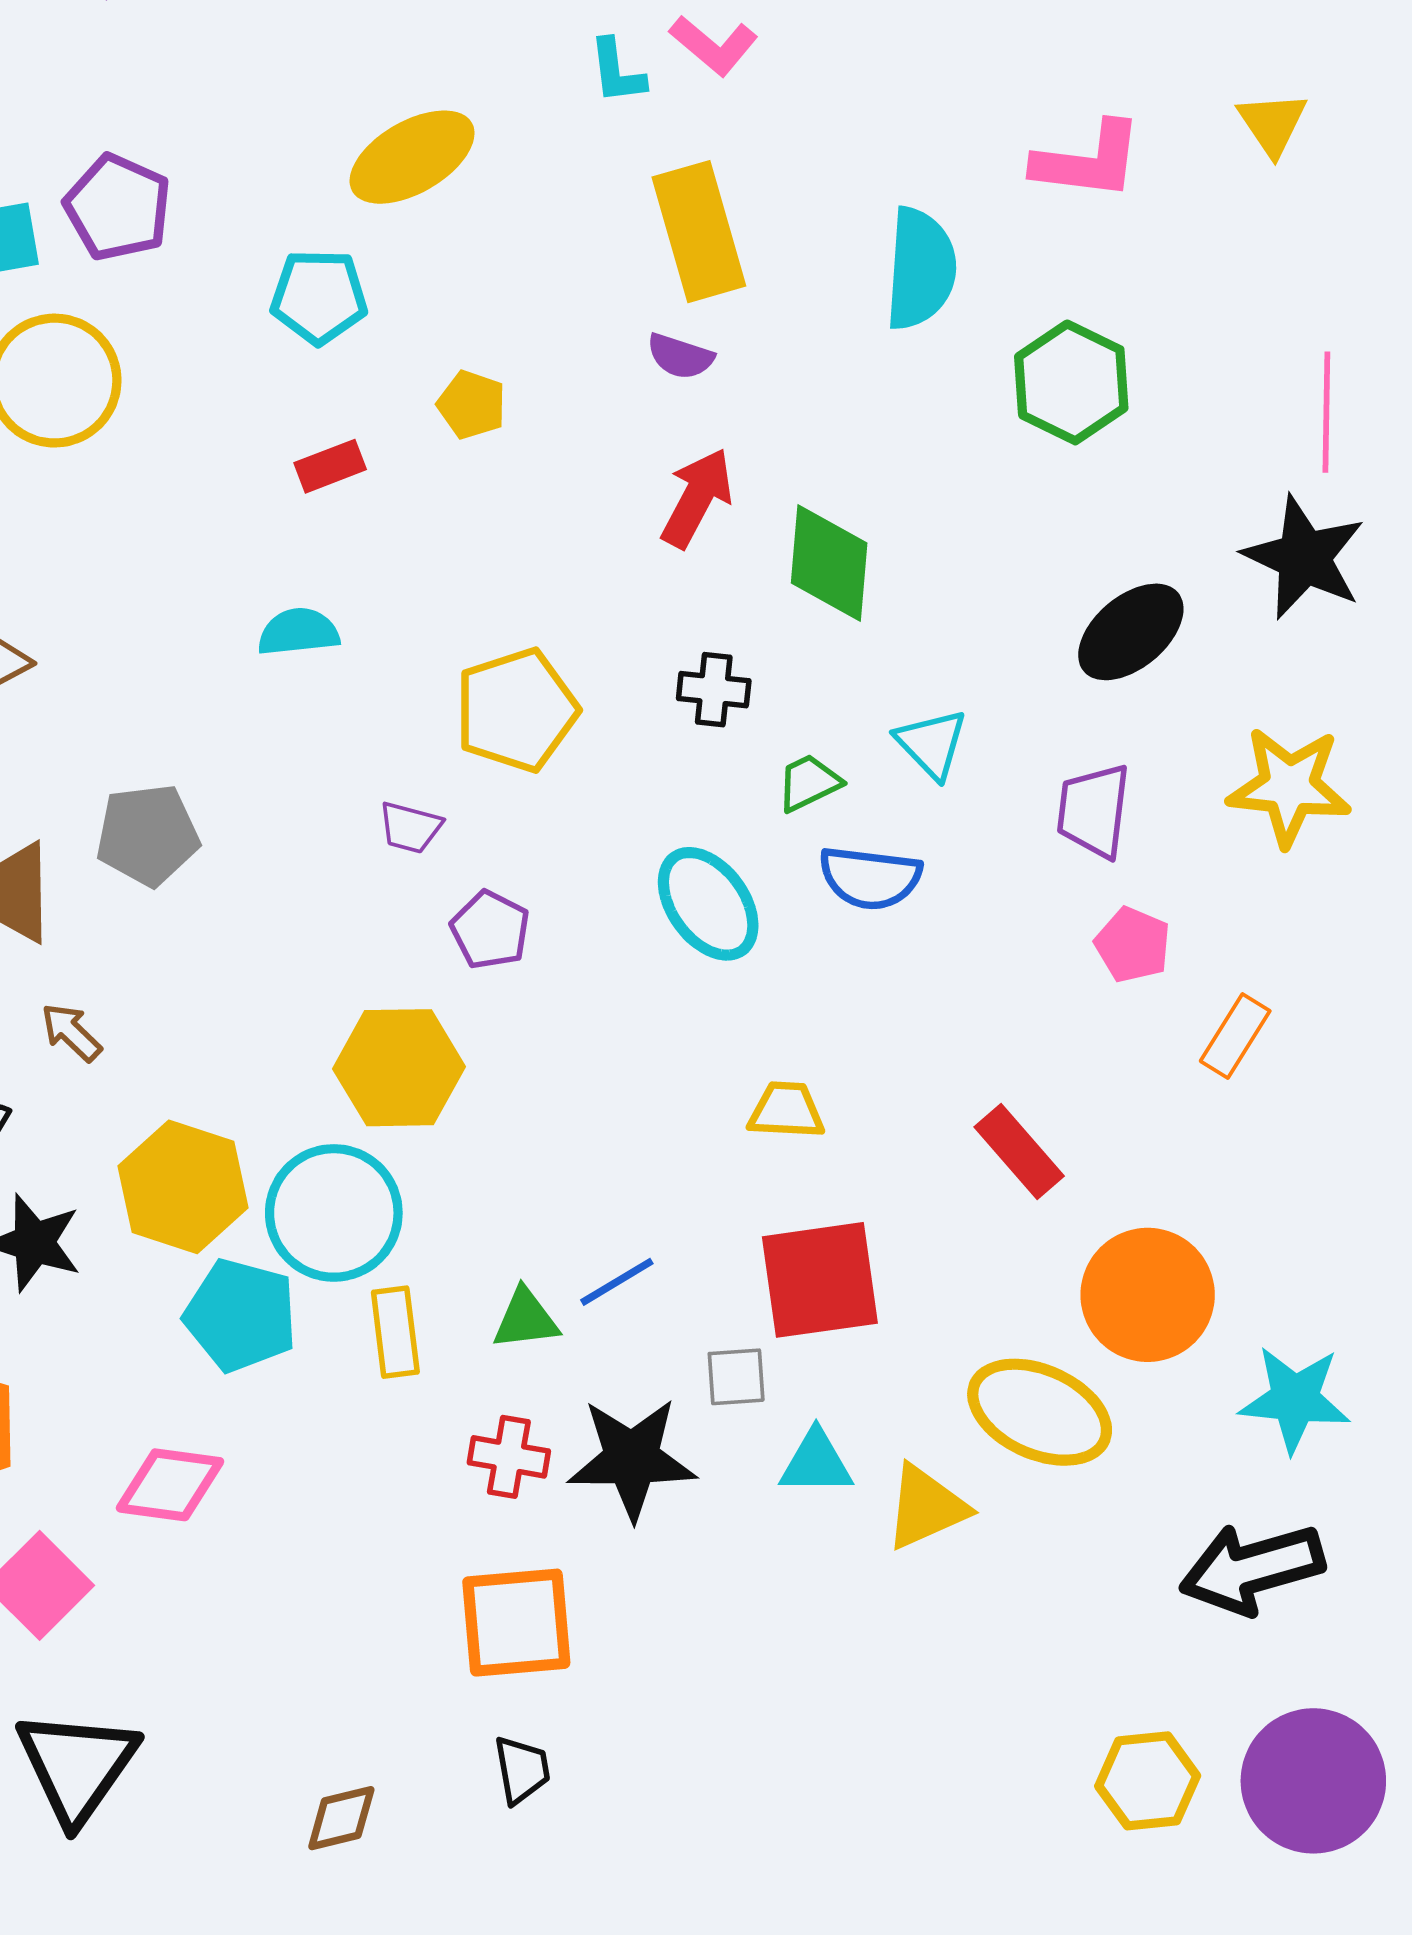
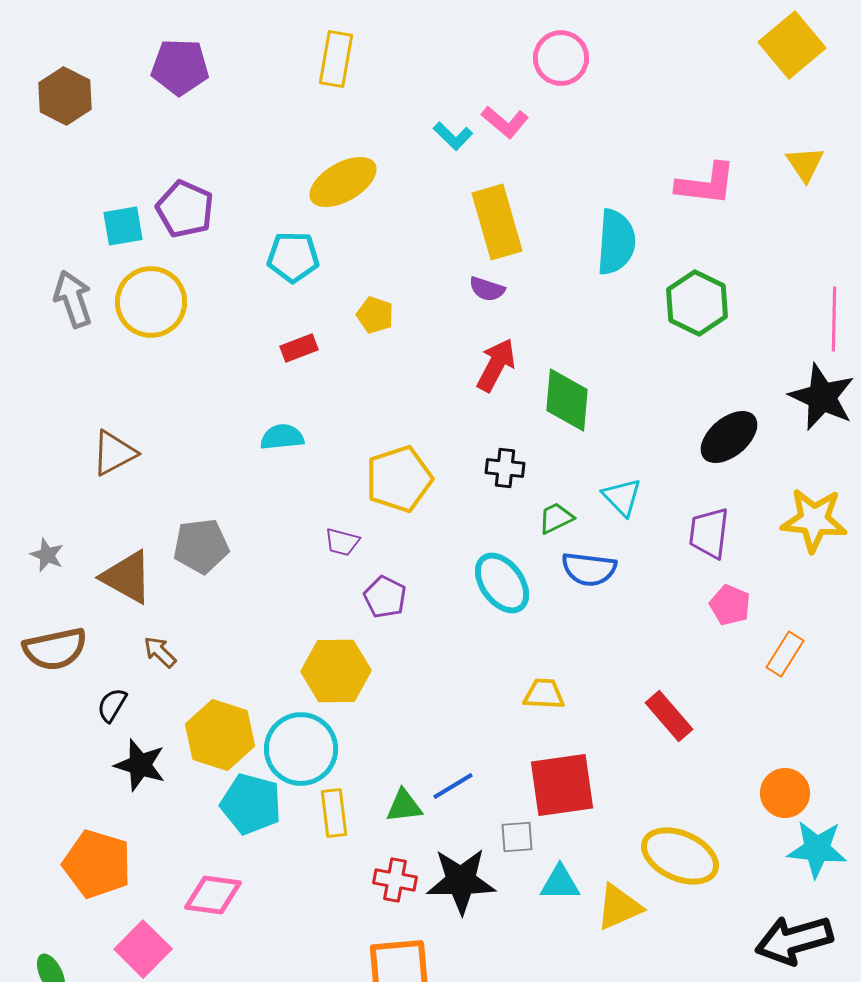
cyan L-shape: (617, 71) -> (453, 136), turned -39
orange circle: (1148, 1295) -> (785, 793), moved, size x0.7

